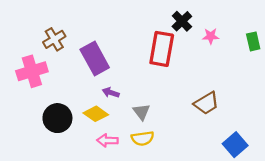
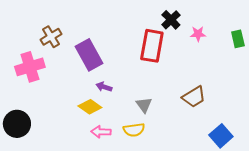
gray triangle: (142, 112) -> (144, 105), moved
black circle: (57, 118) -> (17, 124), moved

